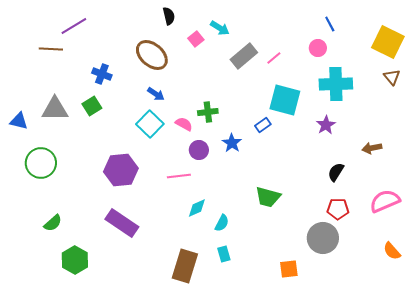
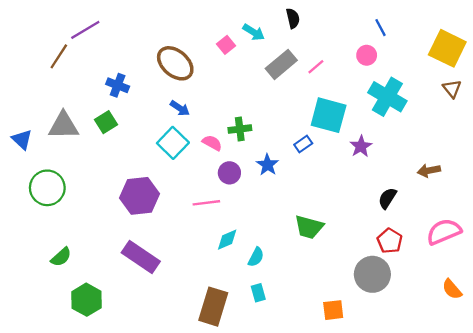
black semicircle: (169, 16) -> (293, 18), moved
brown line: (51, 49) -> (59, 56), turned -60
cyan cross: (336, 84) -> (387, 97), turned 32
blue triangle: (19, 121) -> (22, 139), turned 30
purple star: (326, 125) -> (361, 146), moved
red pentagon: (338, 209) -> (390, 241), turned 30

